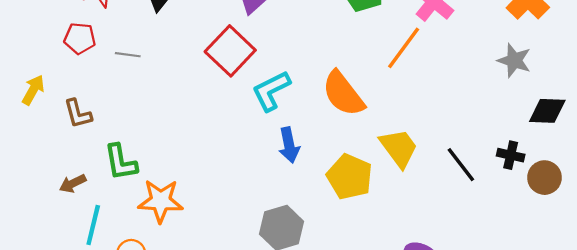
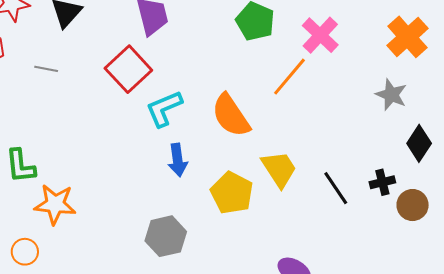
gray line: (128, 55) -> (46, 69), moved
black diamond: (547, 111) -> (419, 143), turned -63
black cross: (511, 155) -> (382, 182), turned -30

